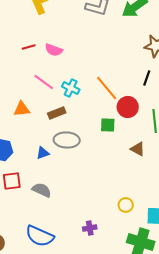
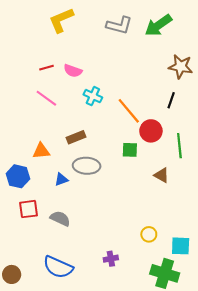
pink line: (44, 82) -> (46, 98), moved
cyan cross: (71, 88) -> (93, 96), moved
orange triangle: (22, 109) -> (41, 151), moved

